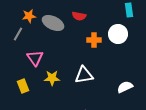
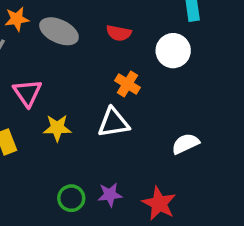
red semicircle: (79, 16) -> (119, 33), moved
orange cross: (94, 40) -> (127, 84), moved, turned 32

